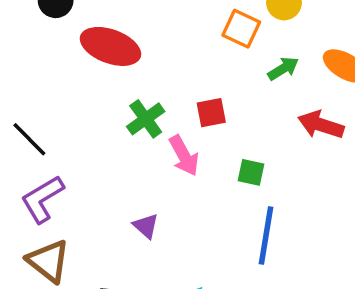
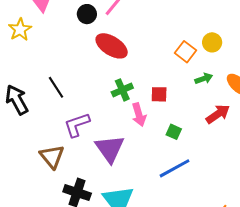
red arrow: (321, 125) -> (218, 114), turned 115
purple L-shape: (42, 199) -> (77, 125), moved
purple triangle: (146, 226) -> (110, 149), size x2.0
blue line: (266, 236) -> (175, 168), turned 40

